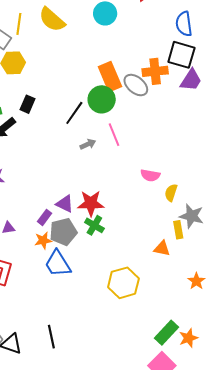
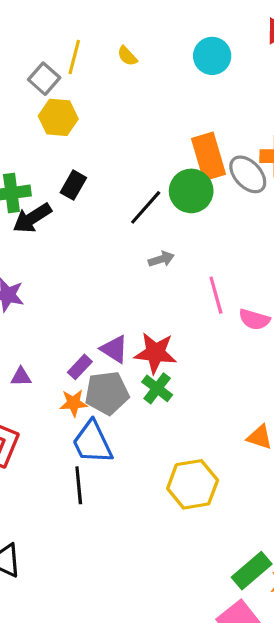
yellow semicircle: (52, 20) -> (127, 56), size x0.5
pink line: (114, 135) -> (216, 295), moved
black line: (51, 337) -> (79, 485), moved

